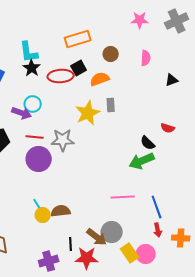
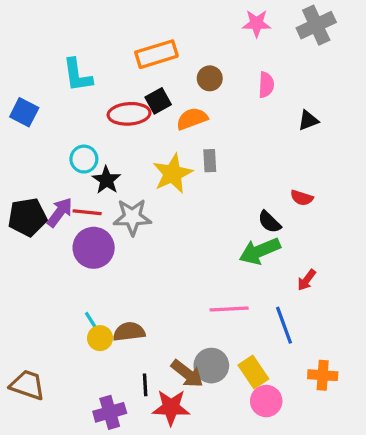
black star: (32, 68) -> (106, 180), moved
purple arrow: (22, 113) -> (60, 212), moved, turned -72
red arrow: (158, 230) -> (307, 280), moved, turned 48
yellow rectangle: (130, 253) -> (253, 372), moved

